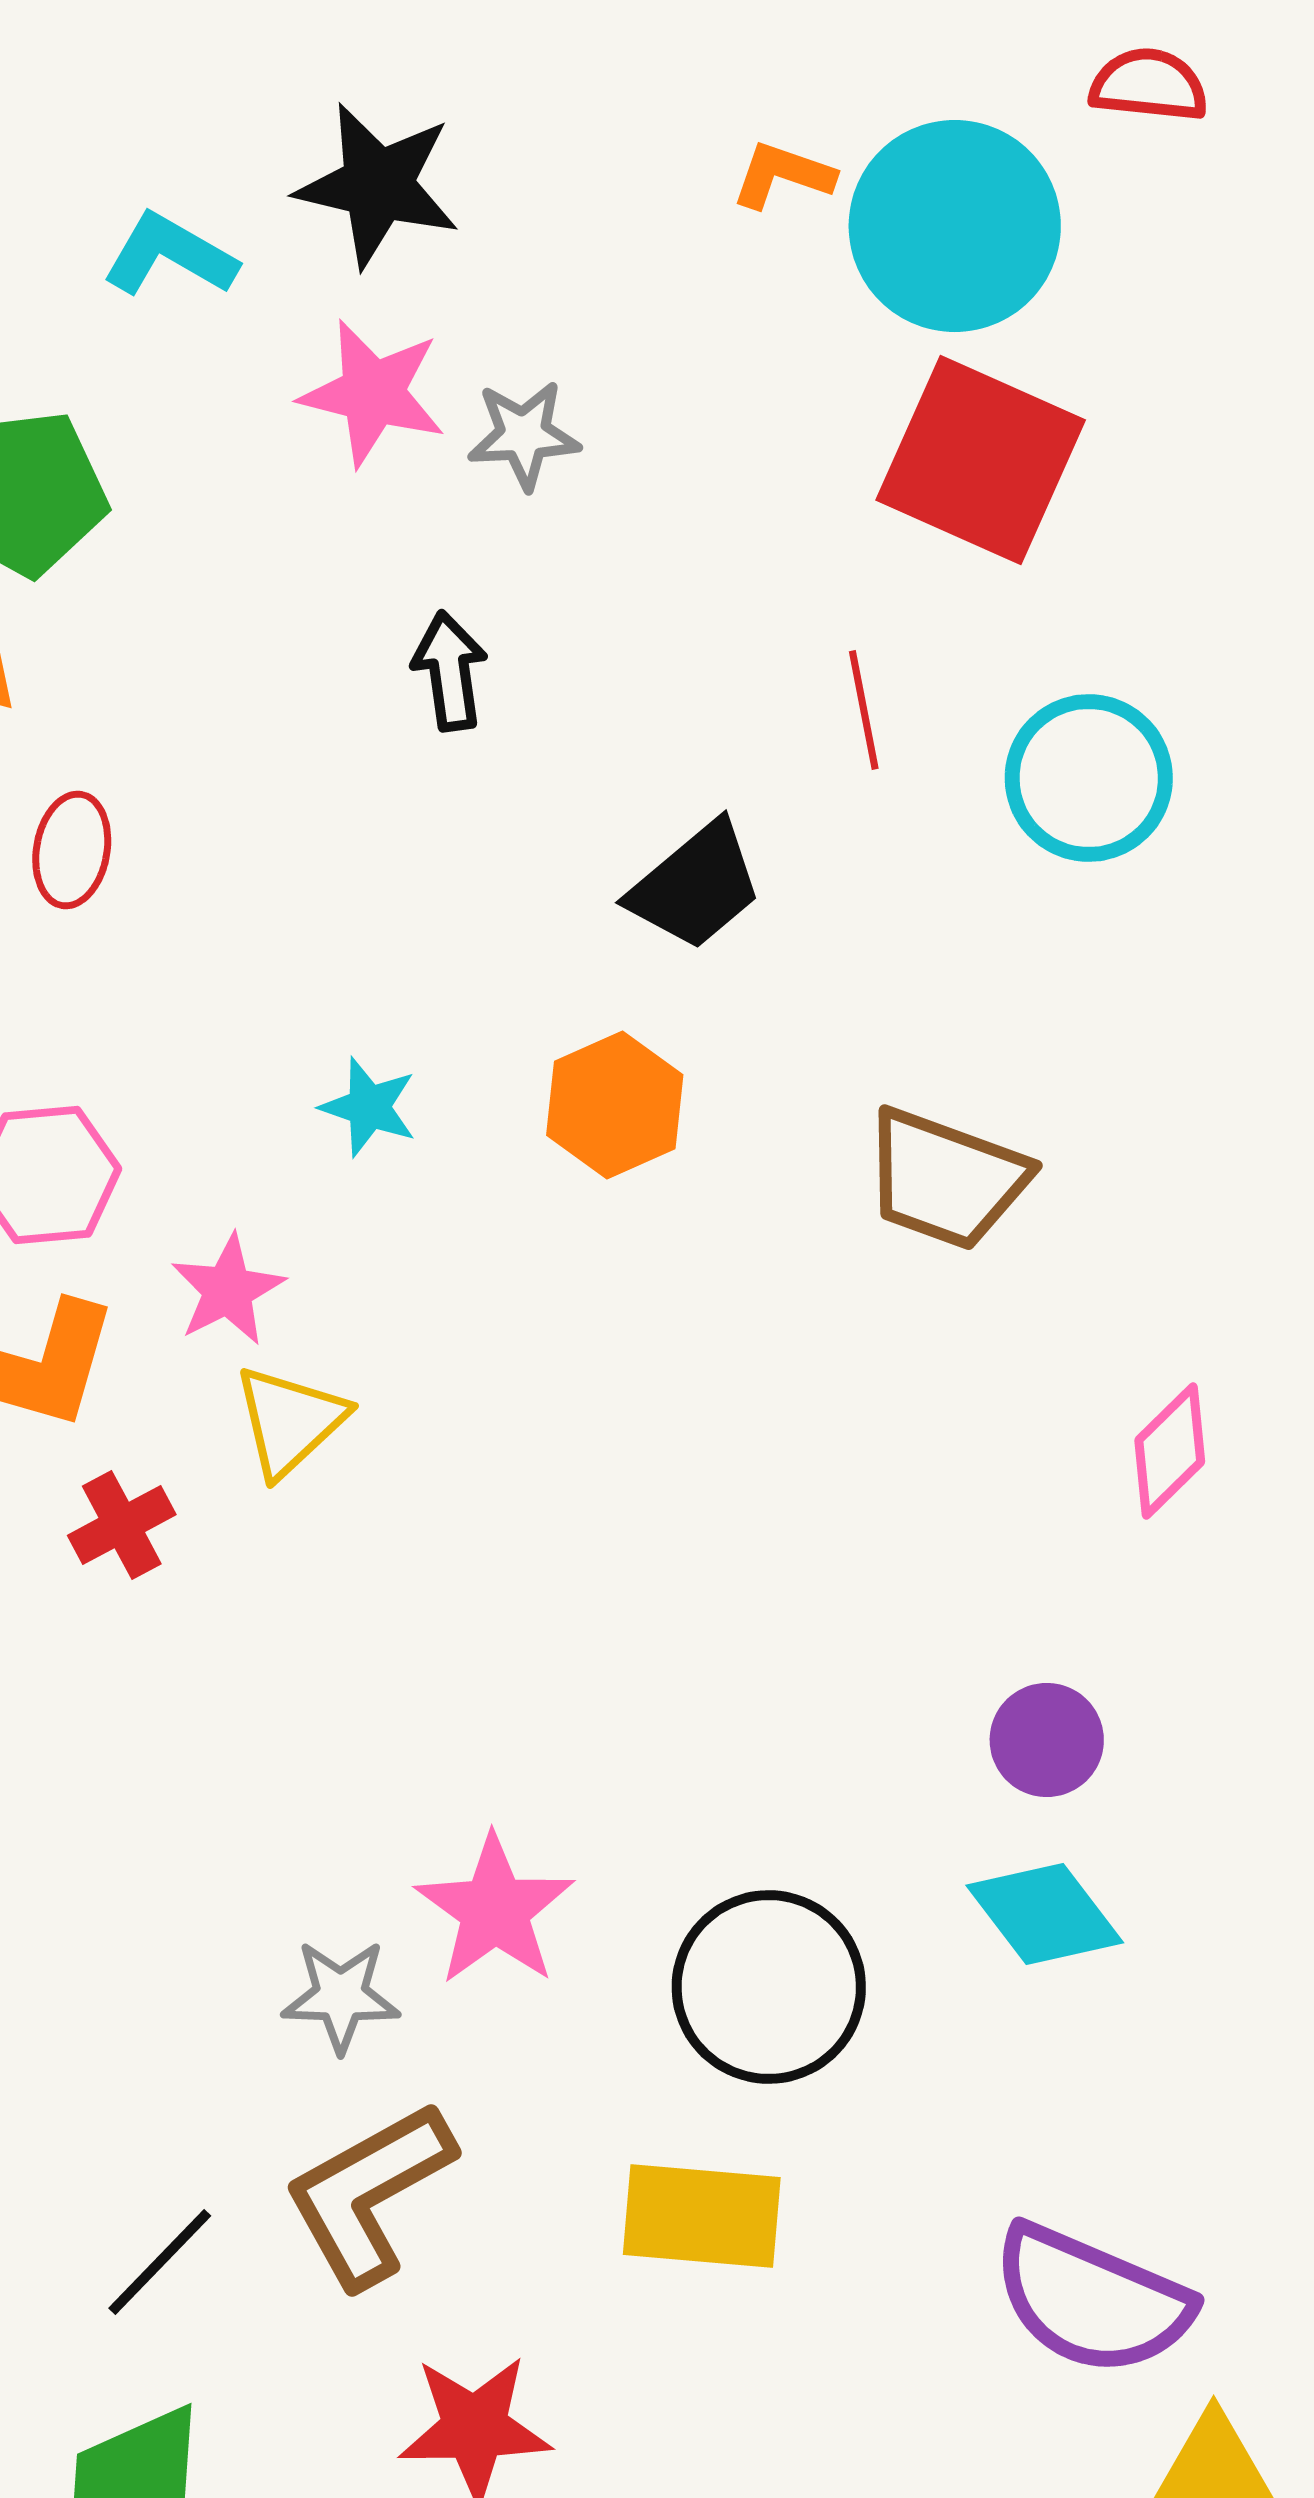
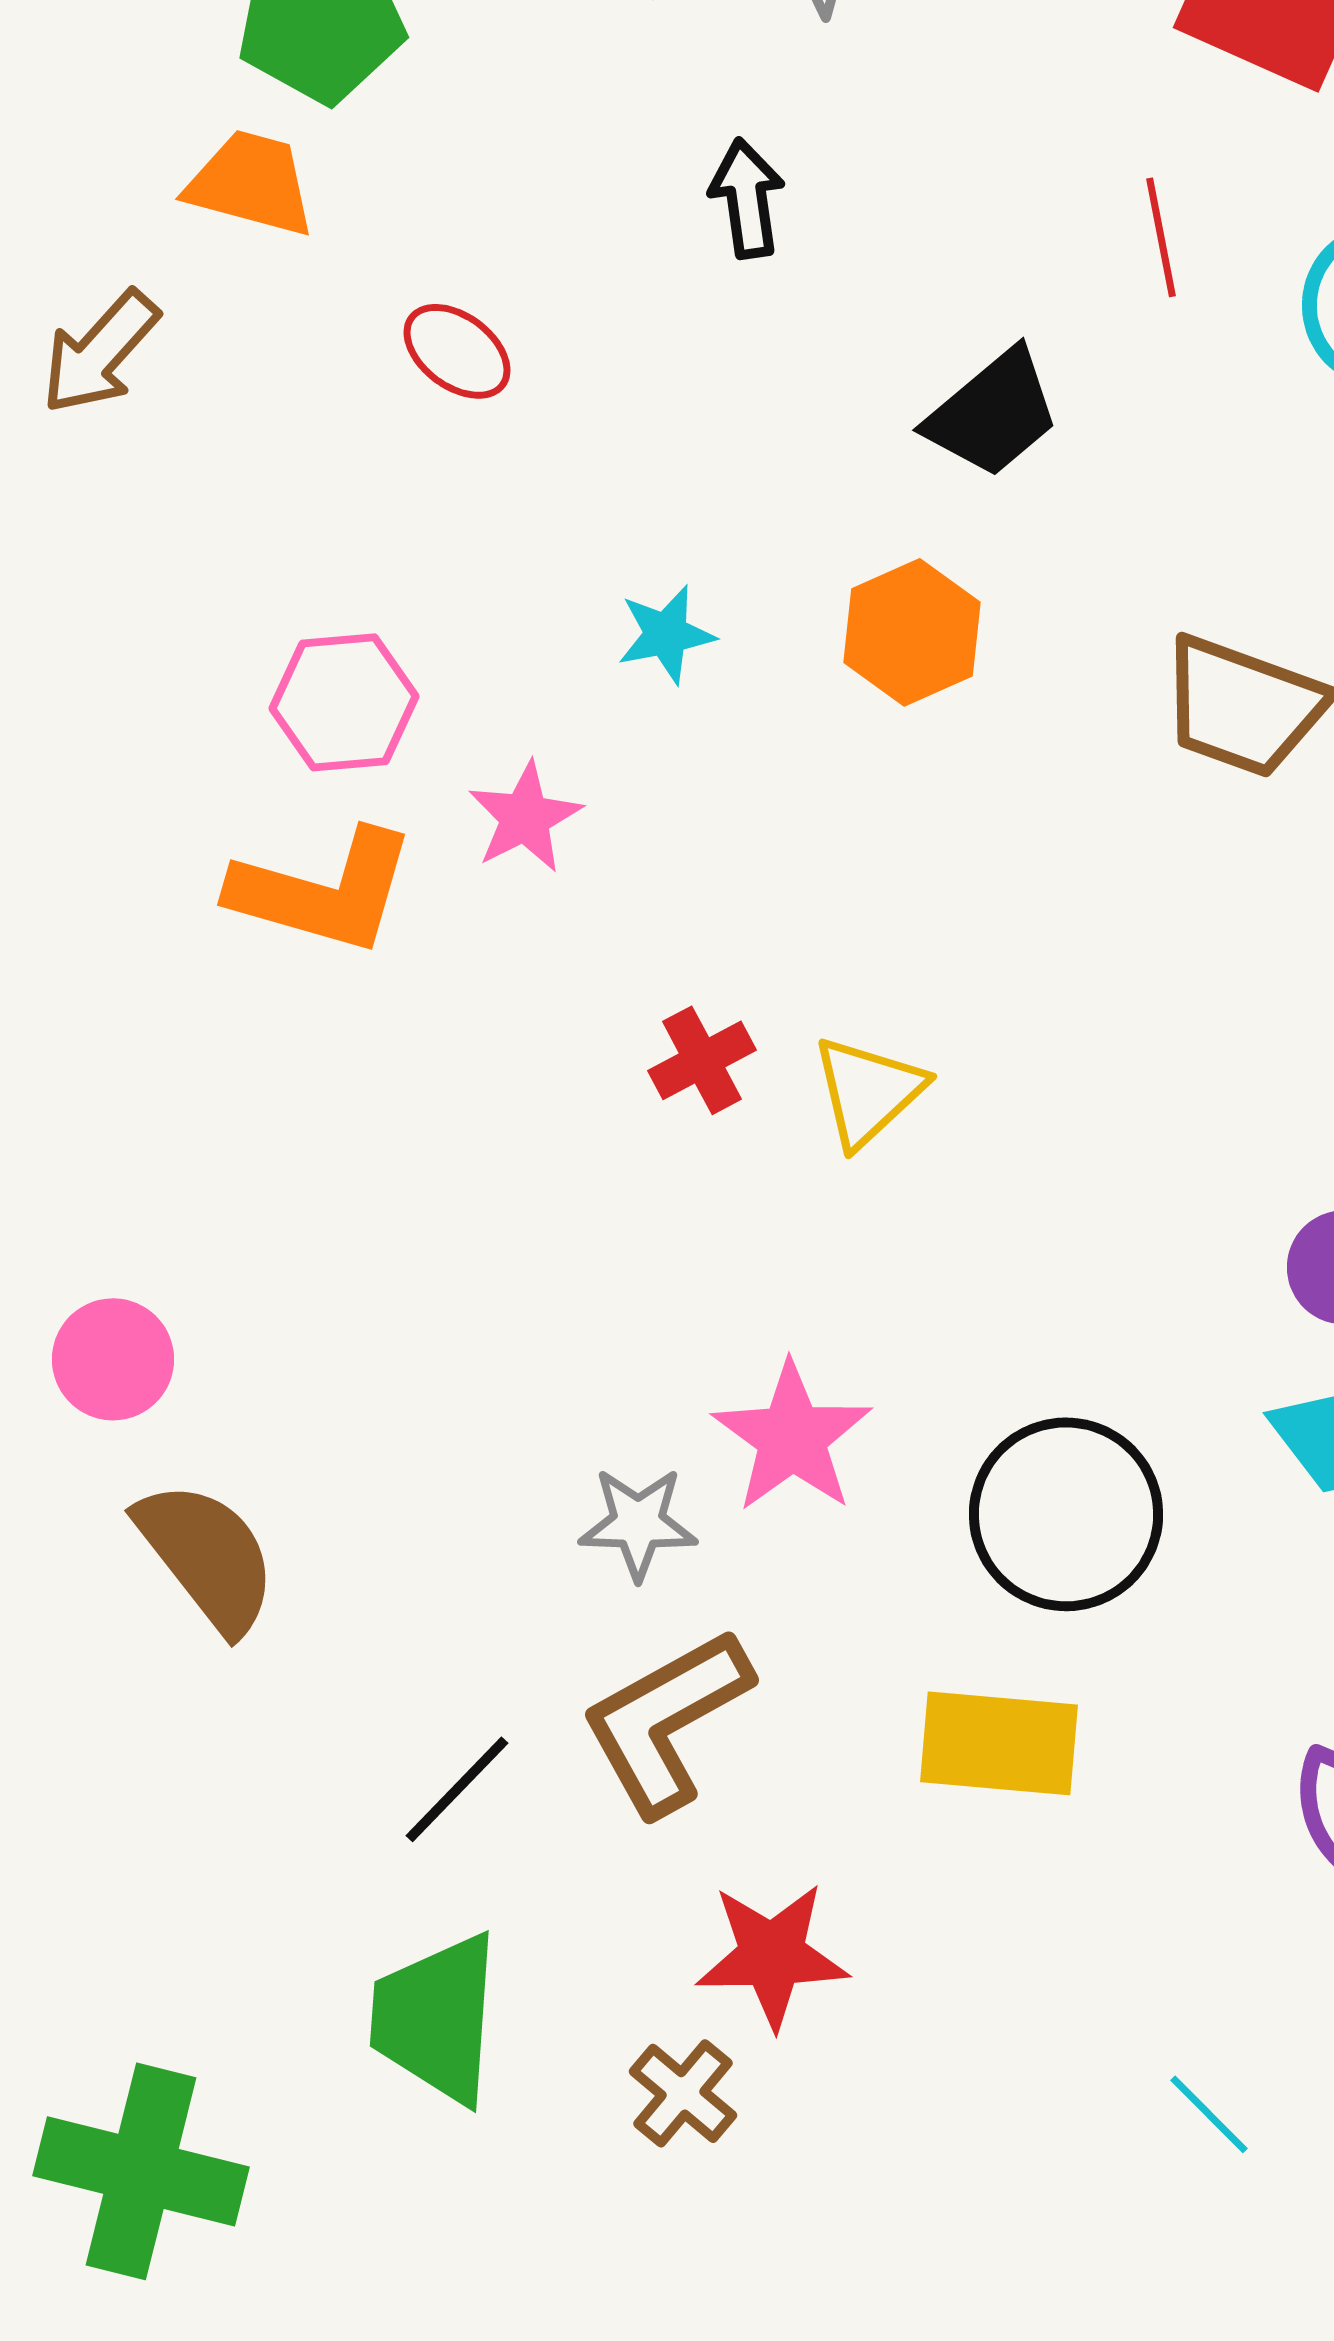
red ellipse: (72, 850) -> (457, 351), moved, turned -63
cyan star: (369, 1107) -> (666, 634), turned -30
yellow triangle: (290, 1421) -> (868, 1091), moved
red cross: (122, 1525) -> (702, 1060), moved

